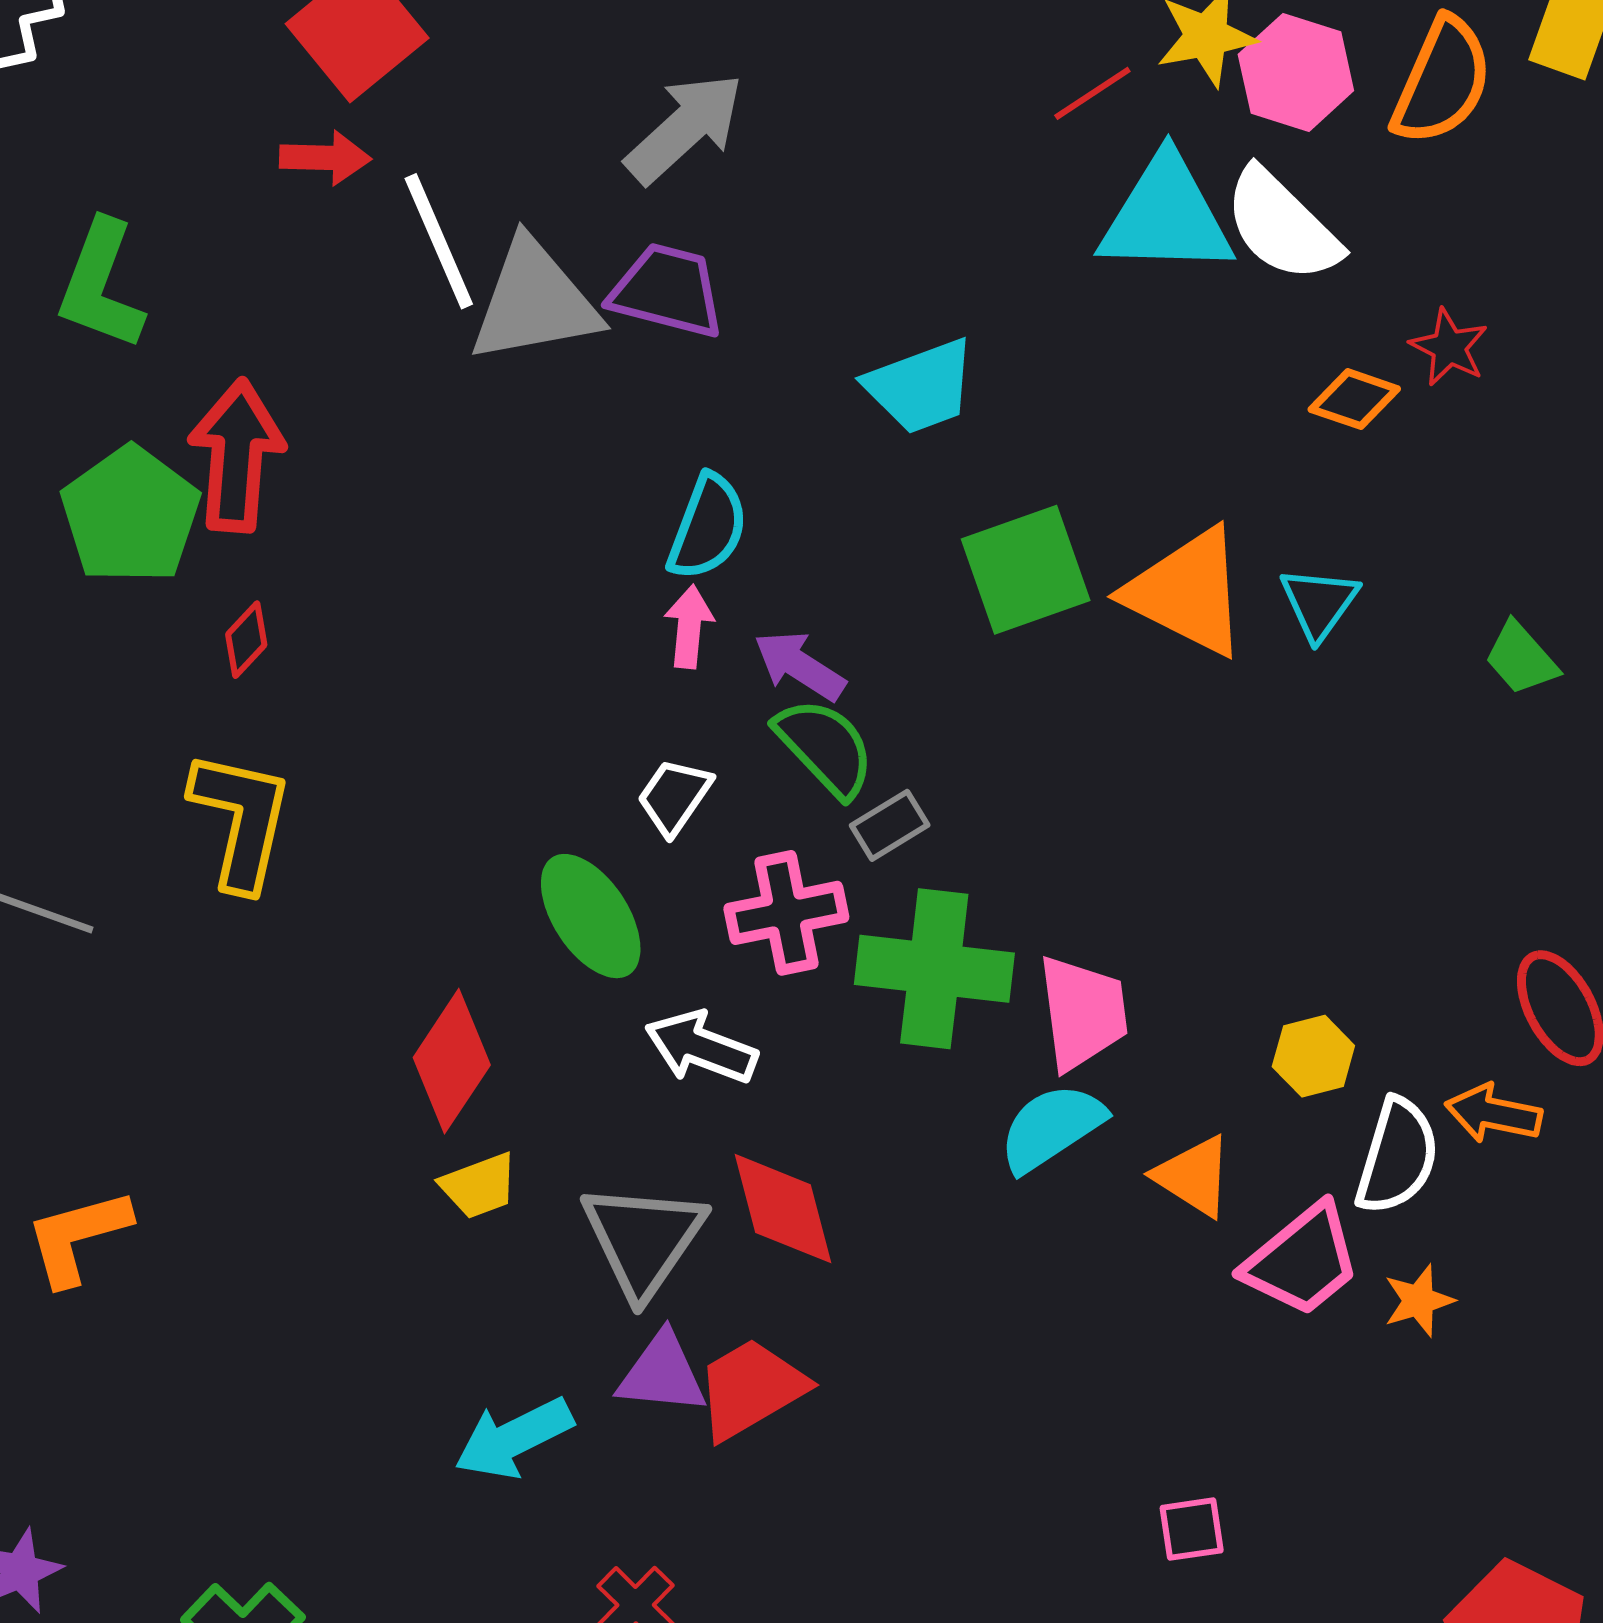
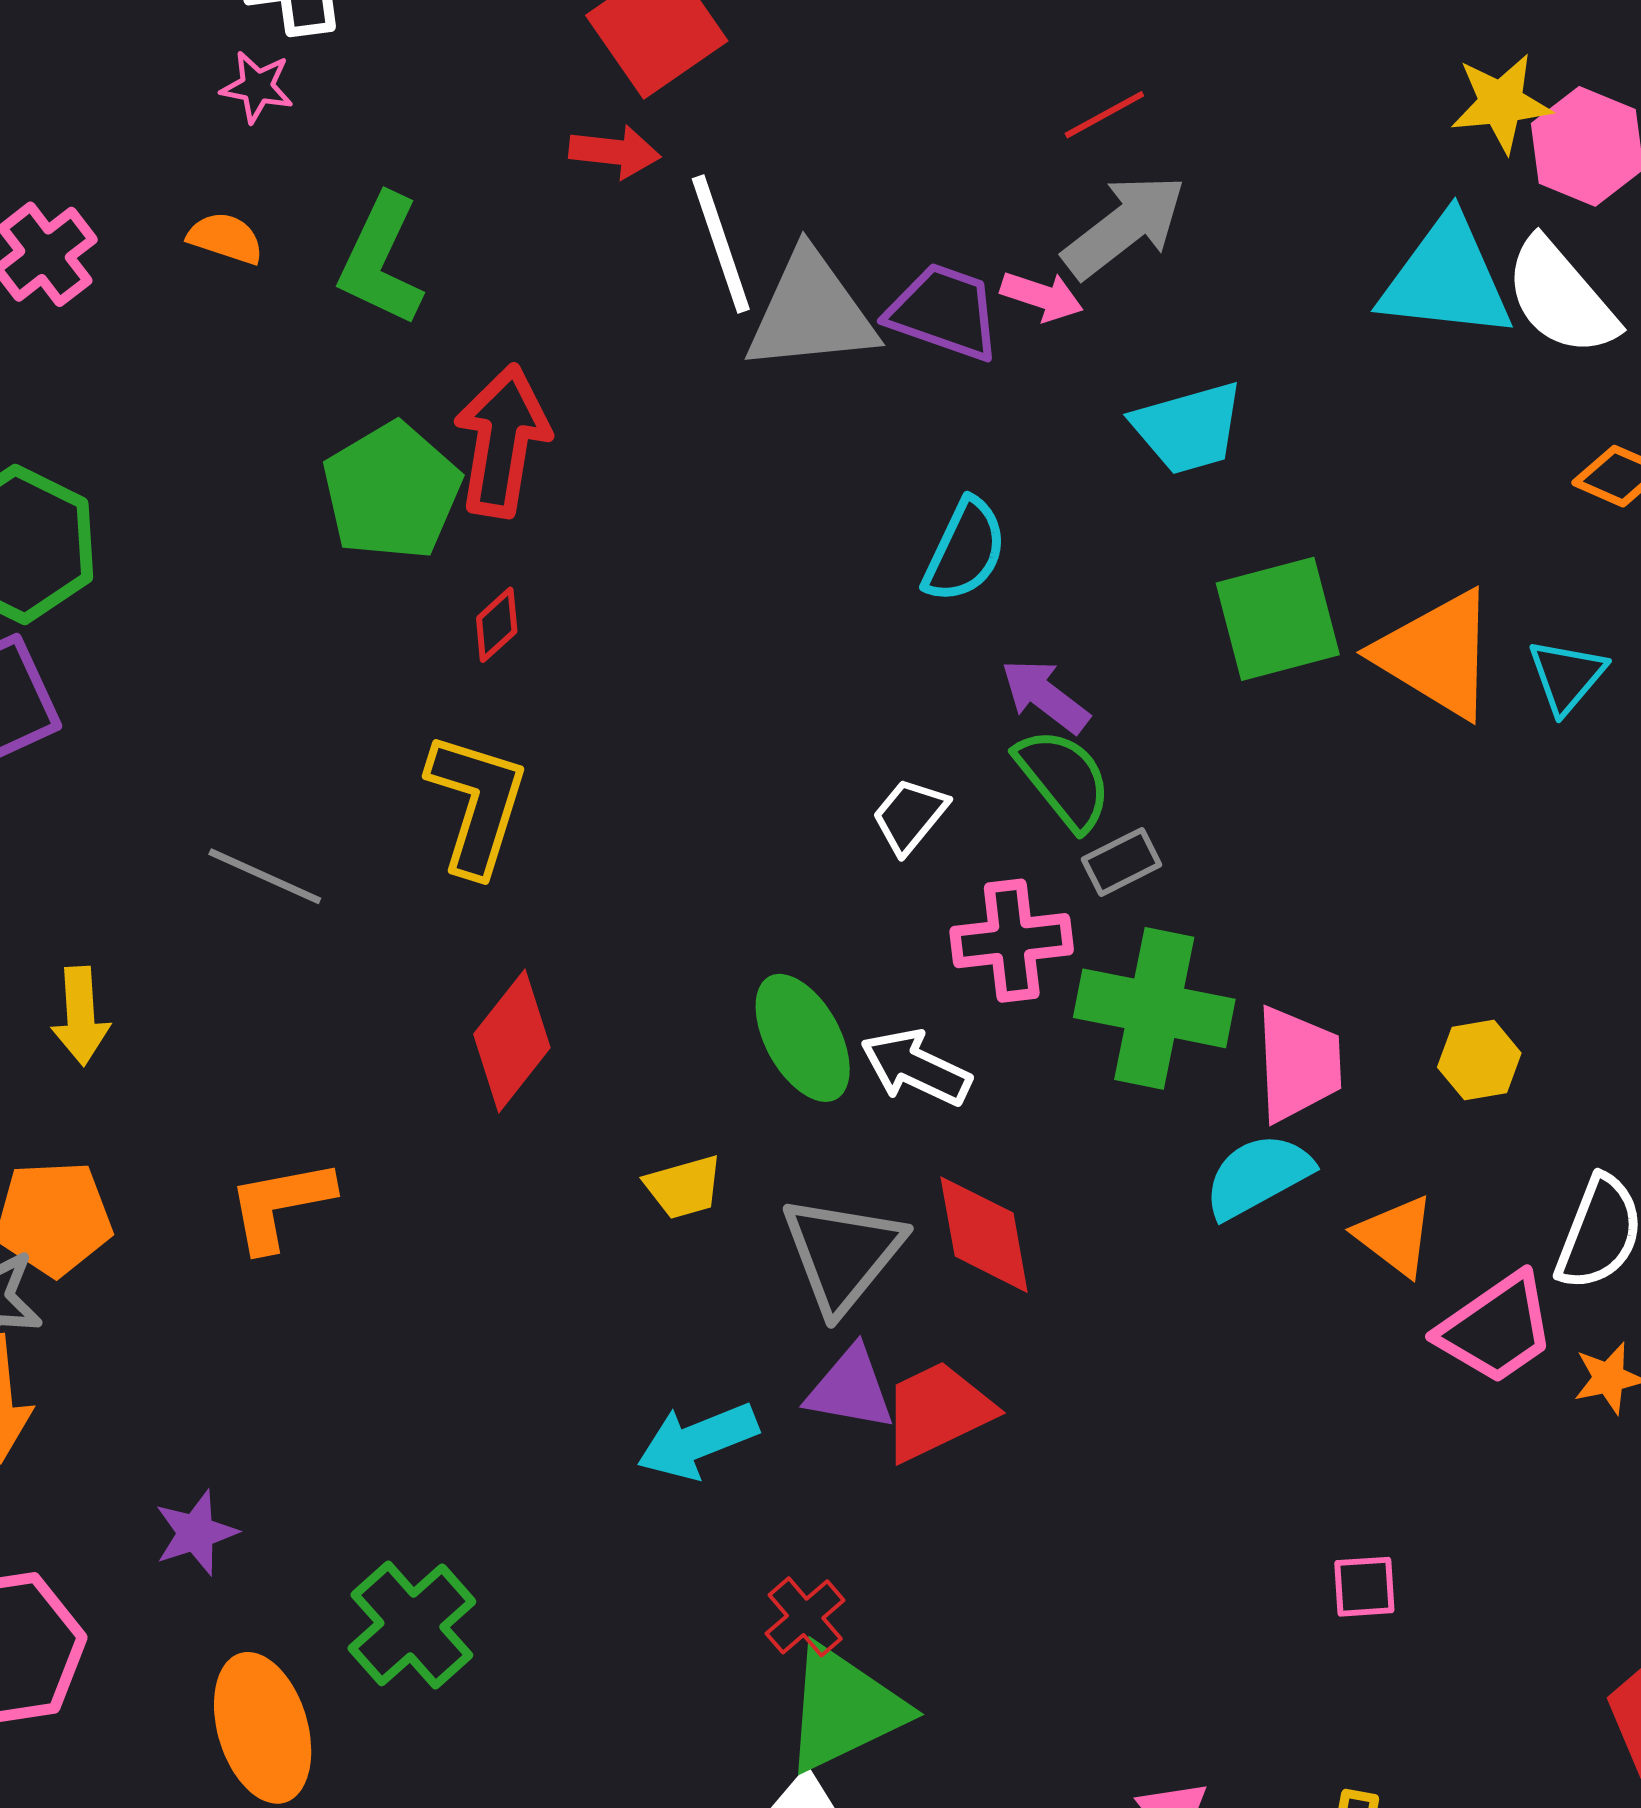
red line: (1092, 93) -> (1104, 115), moved
gray arrow: (685, 128) -> (1124, 226), moved
pink arrow: (689, 627) -> (1042, 296), moved, turned 98
green ellipse: (591, 916) -> (803, 1038), moved
yellow hexagon: (1313, 1056) -> (1479, 1060), moved
red diamond: (452, 1061) -> (512, 1041), moved

